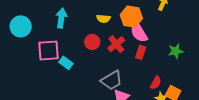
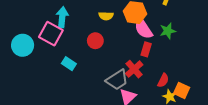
cyan circle: (21, 26) -> (23, 45), moved
red cross: (116, 44) -> (134, 69), moved
pink square: (48, 51) -> (51, 34), moved, turned 35
green star: (176, 51) -> (168, 31), moved

